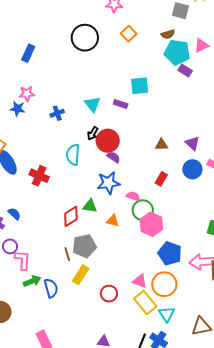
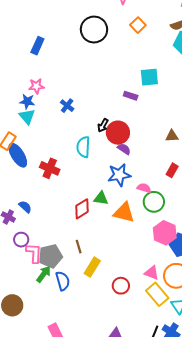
cyan triangle: (92, 104) -> (27, 117), moved
blue cross: (57, 113) -> (67, 106), turned -32
orange triangle: (113, 221) -> (124, 213), size x1.6
pink hexagon: (151, 224) -> (165, 233), moved
gray pentagon: (84, 246) -> (51, 256), moved
green arrow: (32, 281) -> (44, 274), turned -30

